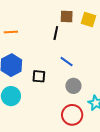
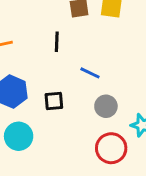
black line: (56, 33) -> (57, 42), moved

